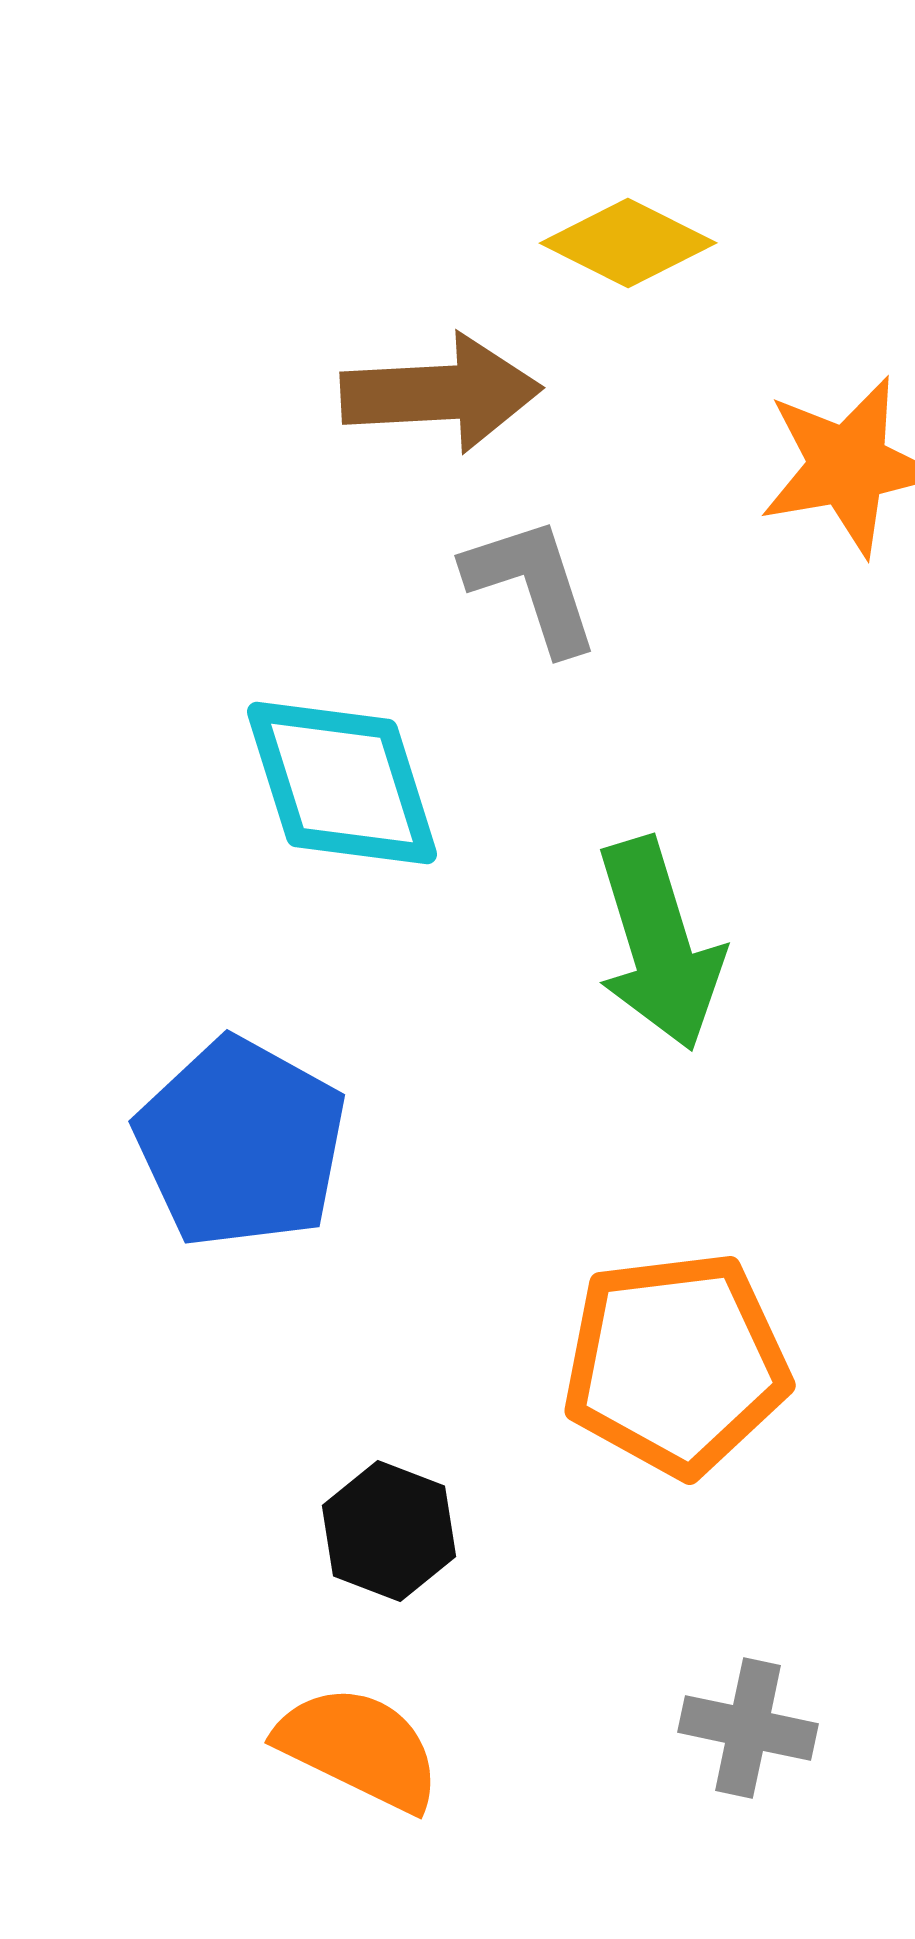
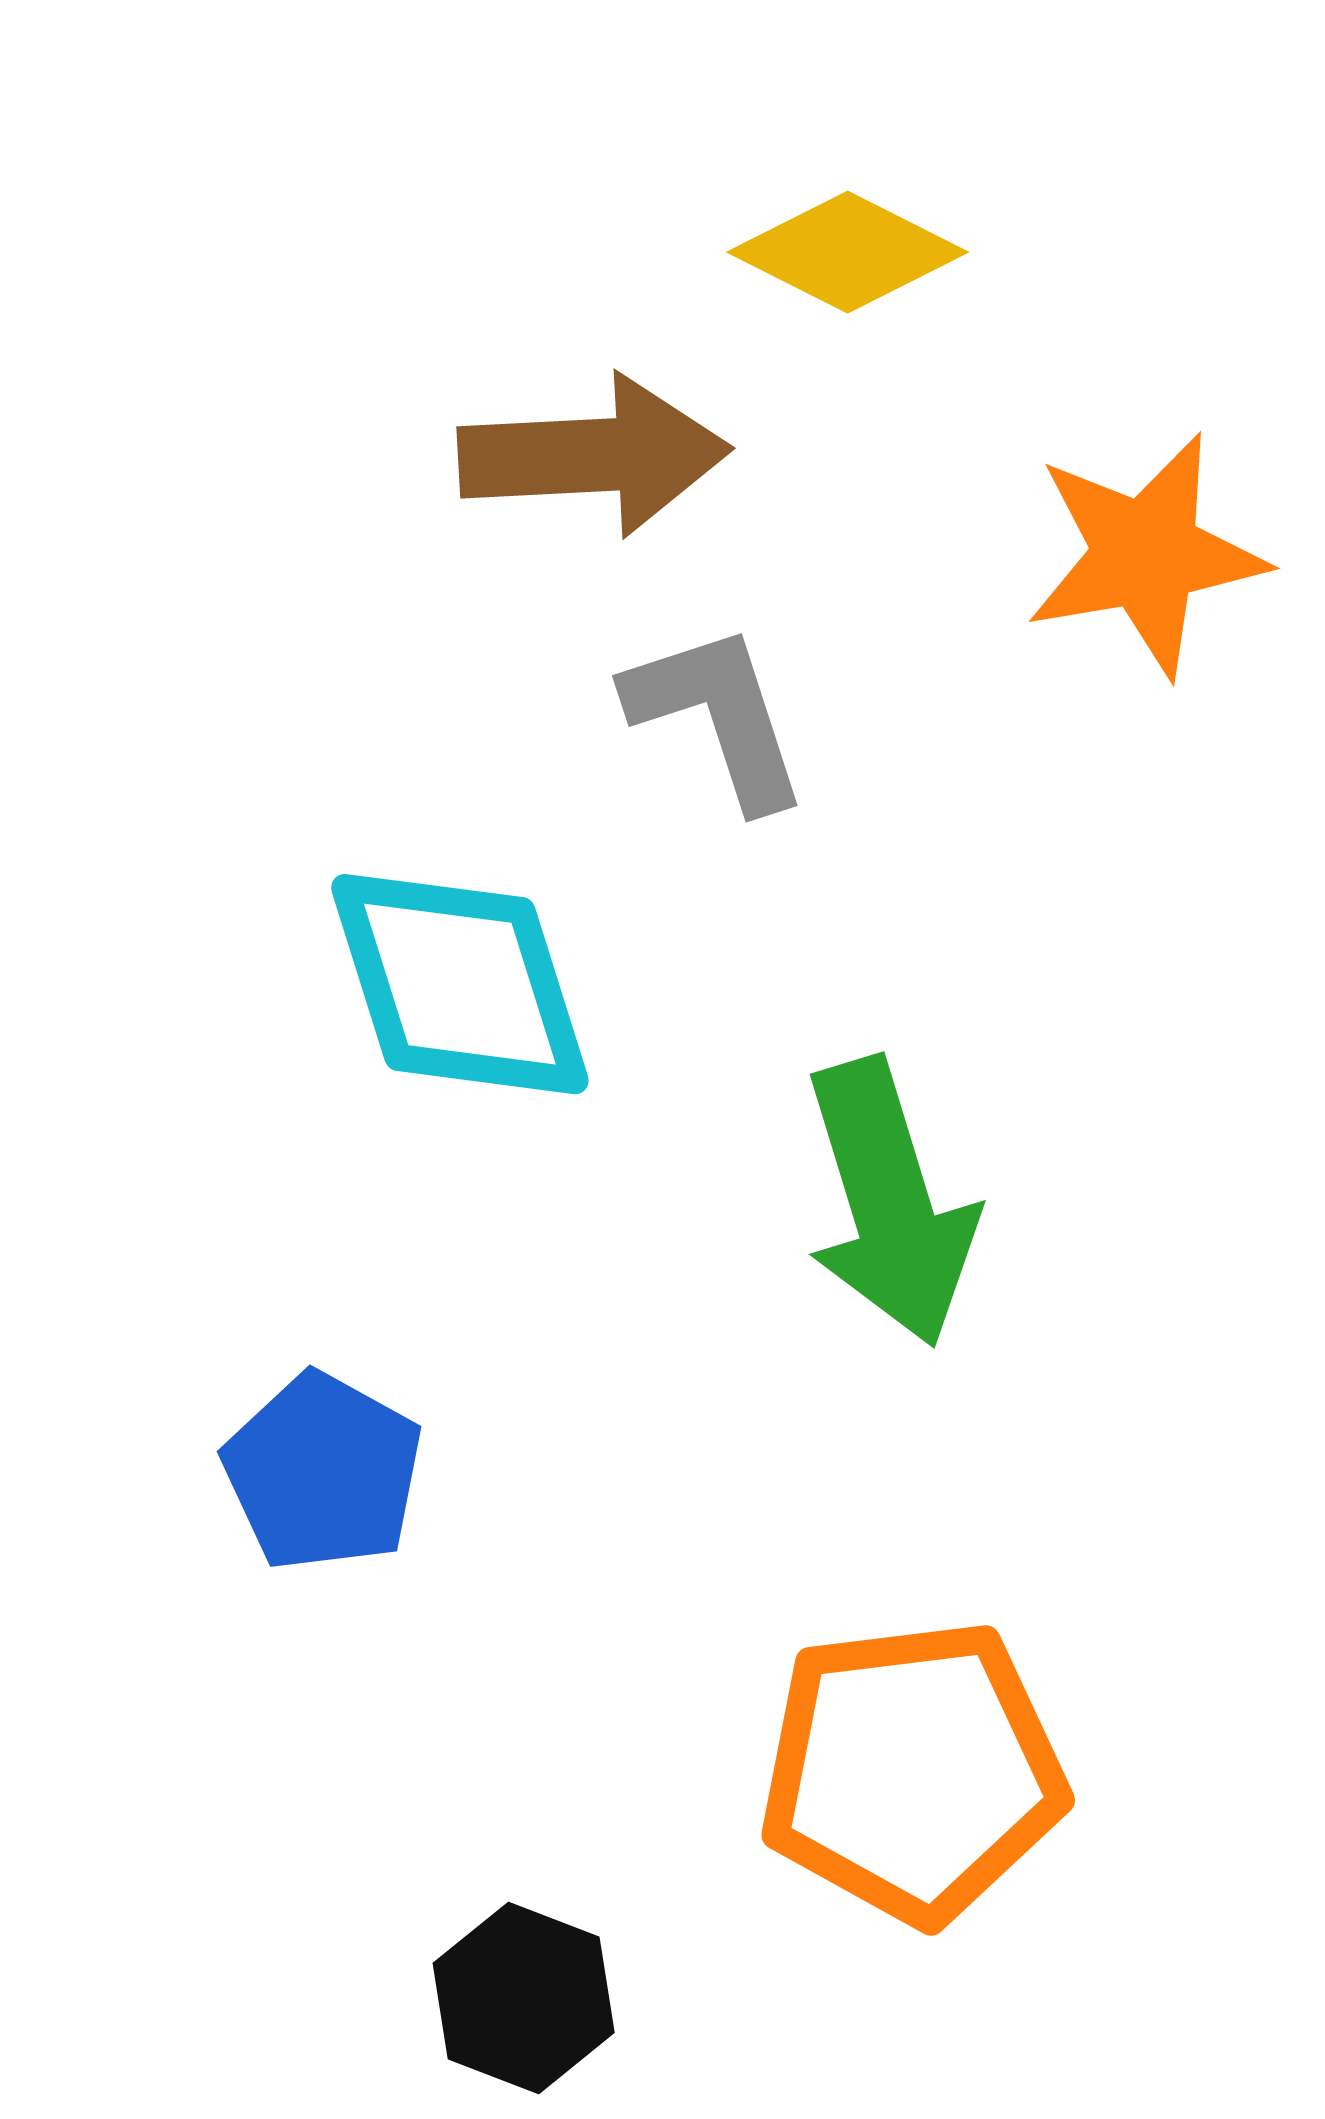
blue pentagon: (241, 1143) -> (323, 1472), size x0.7

